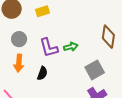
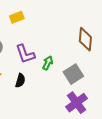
green arrow: (71, 47) -> (48, 63), moved, turned -48

